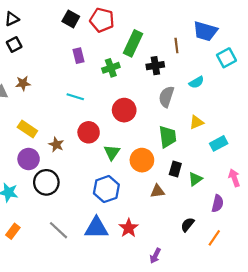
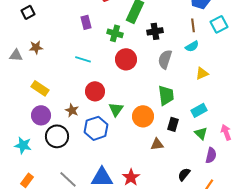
brown line: (176, 46) -> (193, 25), moved
green cross: (111, 68) -> (115, 33), turned 35
red circle: (124, 110) -> (126, 59), moved
yellow triangle: (196, 122) -> (202, 73), moved
cyan rectangle: (219, 143) -> (199, 110), moved
brown star: (56, 145) -> (72, 110), moved
green triangle: (195, 179) -> (201, 133), moved, turned -40
blue hexagon: (106, 189) -> (96, 128), moved

